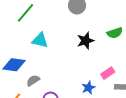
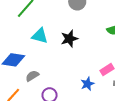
black star: (85, 41) -> (69, 39), moved

